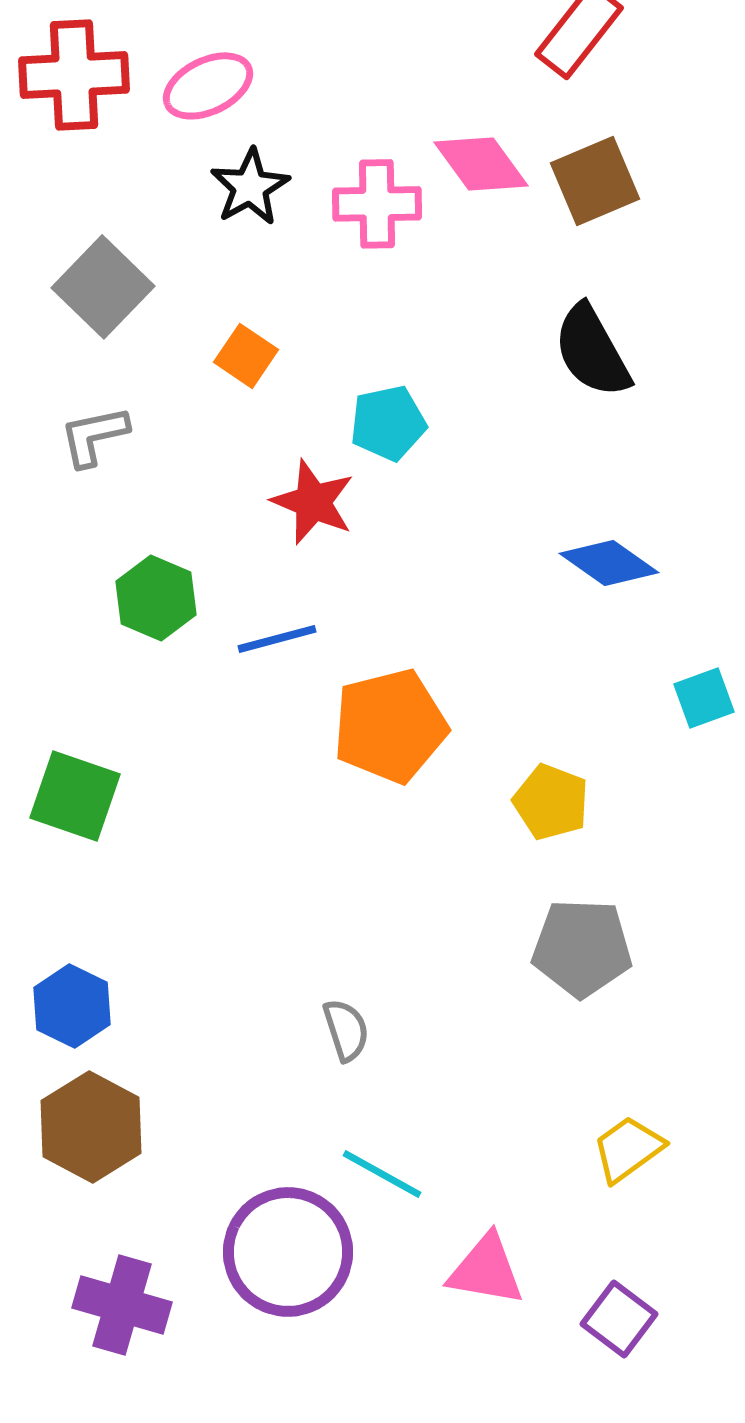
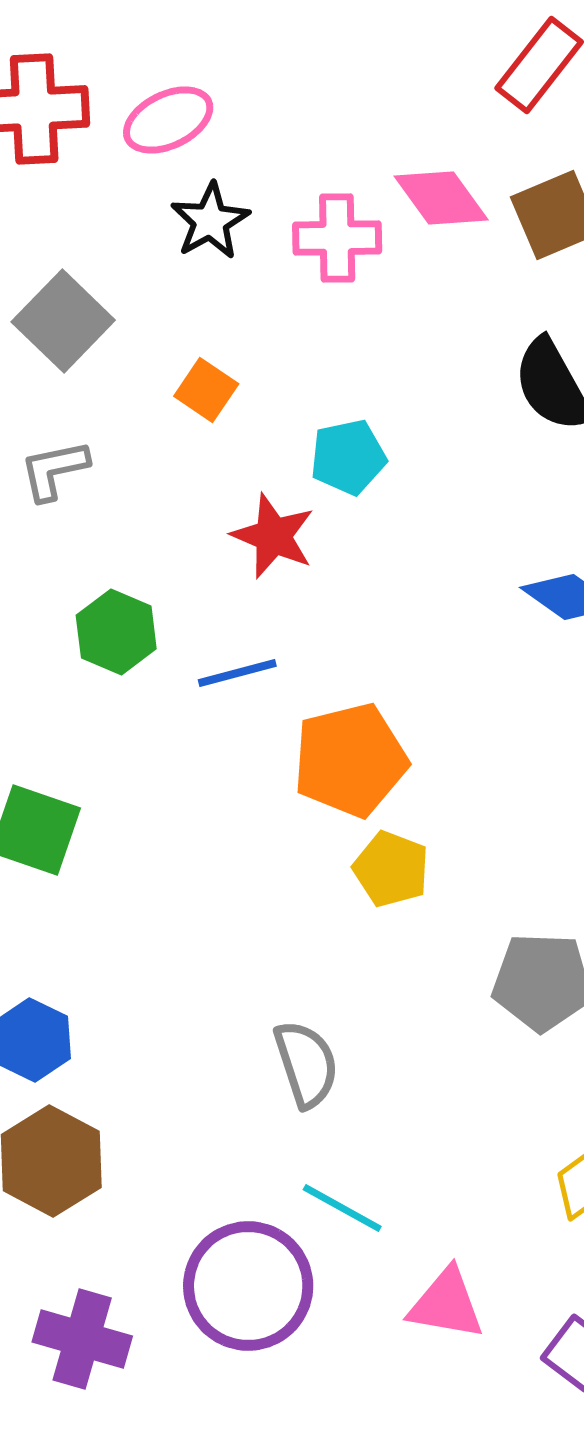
yellow pentagon: (551, 802) -> (391, 869), moved
gray semicircle: (346, 1030) -> (306, 1064), size x1.4

